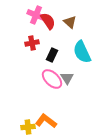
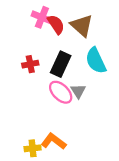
brown triangle: (70, 22) -> (82, 26), size x1.5
red cross: (32, 43) -> (30, 64), moved
black rectangle: (52, 55) -> (61, 64), size x1.5

